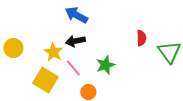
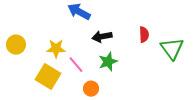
black arrow: (75, 41) -> (102, 37), moved
yellow star: (53, 52) -> (56, 49), turned -30

